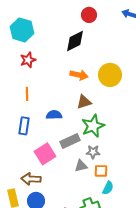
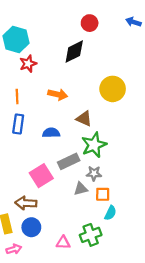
red star: (28, 60) -> (28, 64), moved
orange arrow: (79, 75) -> (58, 94), moved
orange line: (27, 94) -> (17, 97), moved
brown triangle: (84, 102) -> (84, 119), turned 42
blue rectangle: (24, 126) -> (18, 124), moved

